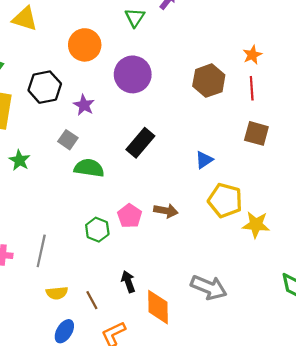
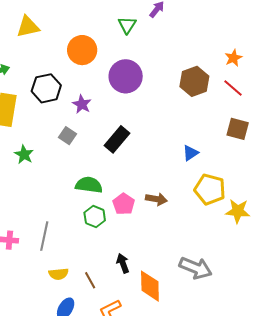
yellow triangle: (25, 19) -> (28, 27), turned -30
red line: (252, 88) -> (233, 88), turned -45
black rectangle: (140, 143) -> (117, 139), moved
green semicircle: (89, 168) -> (89, 185), moved

